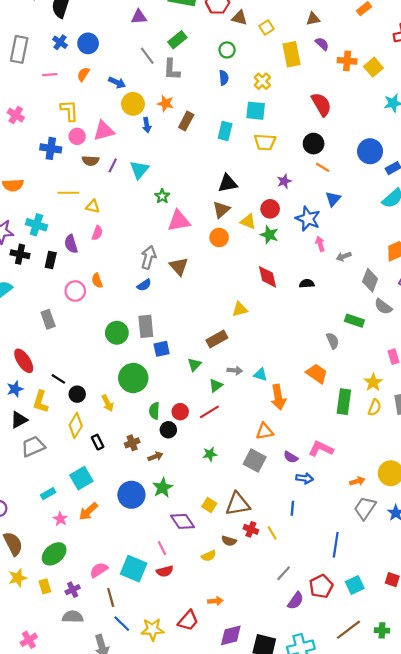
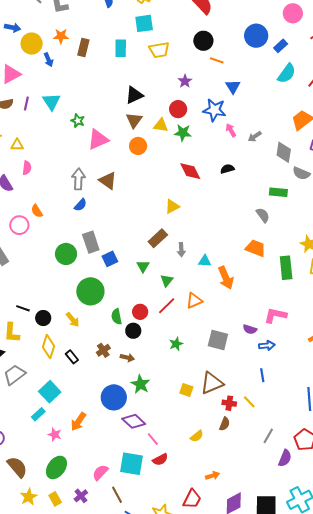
gray arrow: (235, 370) -> (181, 250), moved, turned 96
orange triangle: (265, 431) -> (194, 301), moved
brown arrow: (155, 456) -> (127, 358), turned 48
cyan square: (81, 478) -> (50, 392), moved
purple diamond: (182, 521) -> (134, 421), moved
brown semicircle: (229, 541) -> (225, 424), moved, turned -72

